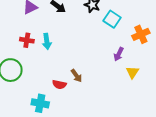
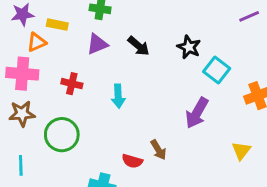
red cross: (27, 40) -> (72, 84), moved
purple arrow: (119, 54) -> (197, 113), moved, size x1.5

